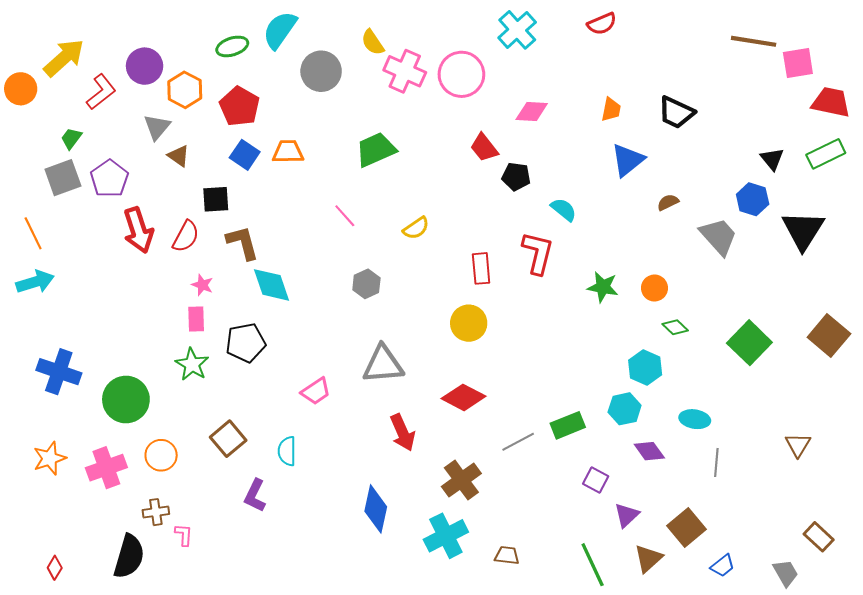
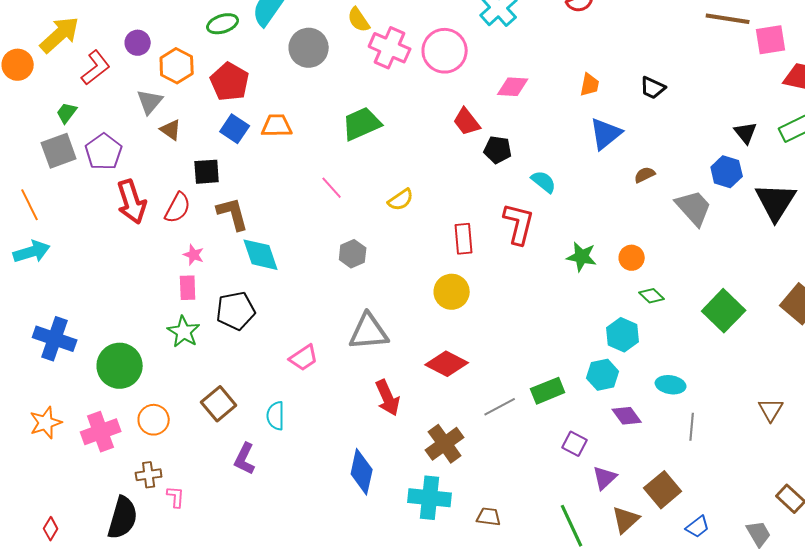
purple circle: (145, 66) -> (138, 43), size x0.7
black trapezoid: (676, 113) -> (653, 88), size x0.7
cyan cross: (446, 536) -> (430, 498), turned 33

